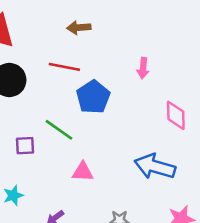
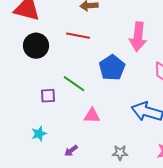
pink arrow: (143, 68) -> (138, 37), size x1.8
blue pentagon: (93, 97) -> (112, 68), moved

